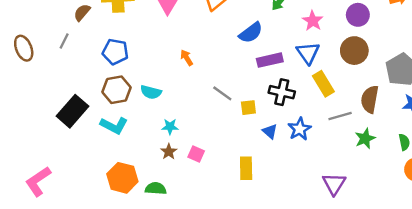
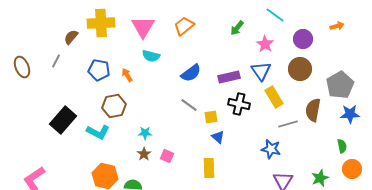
blue semicircle: (251, 33) -> (191, 73), moved
orange arrow: (187, 58) -> (127, 75), moved
brown hexagon: (116, 90) -> (114, 106), moved
cyan semicircle: (151, 92) -> (151, 56), moved
blue star: (300, 129) -> (271, 149), moved, turned -30
blue triangle: (270, 131) -> (218, 137), moved
green star: (365, 139) -> (320, 178), moved

